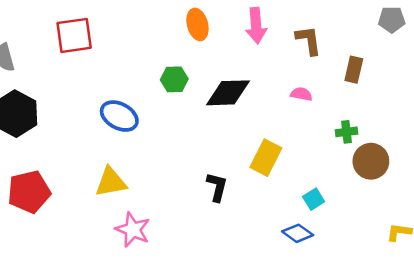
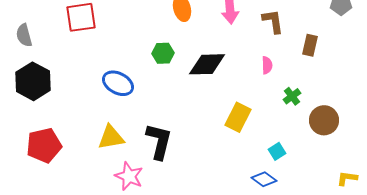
pink semicircle: (301, 94) -> (267, 65), turned 78
green cross: (346, 132) -> (292, 96), moved, turned -30
black L-shape: (217, 187) -> (159, 141), moved, size x1.5

